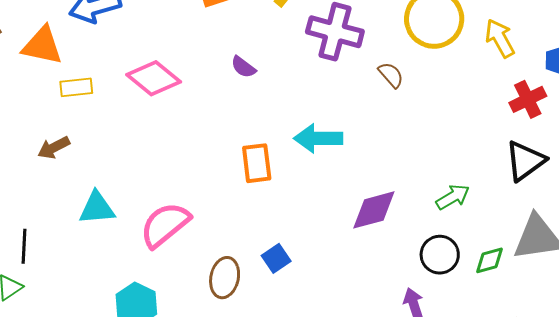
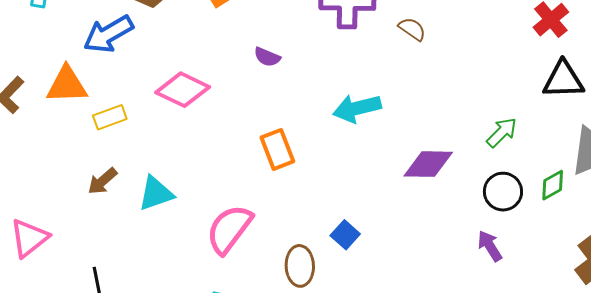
black triangle: (525, 161) -> (563, 80), turned 48
orange rectangle: (257, 163) -> (277, 149), moved
cyan triangle: (97, 208) -> (156, 193), moved
purple diamond: (374, 210) -> (428, 164), turned 30

